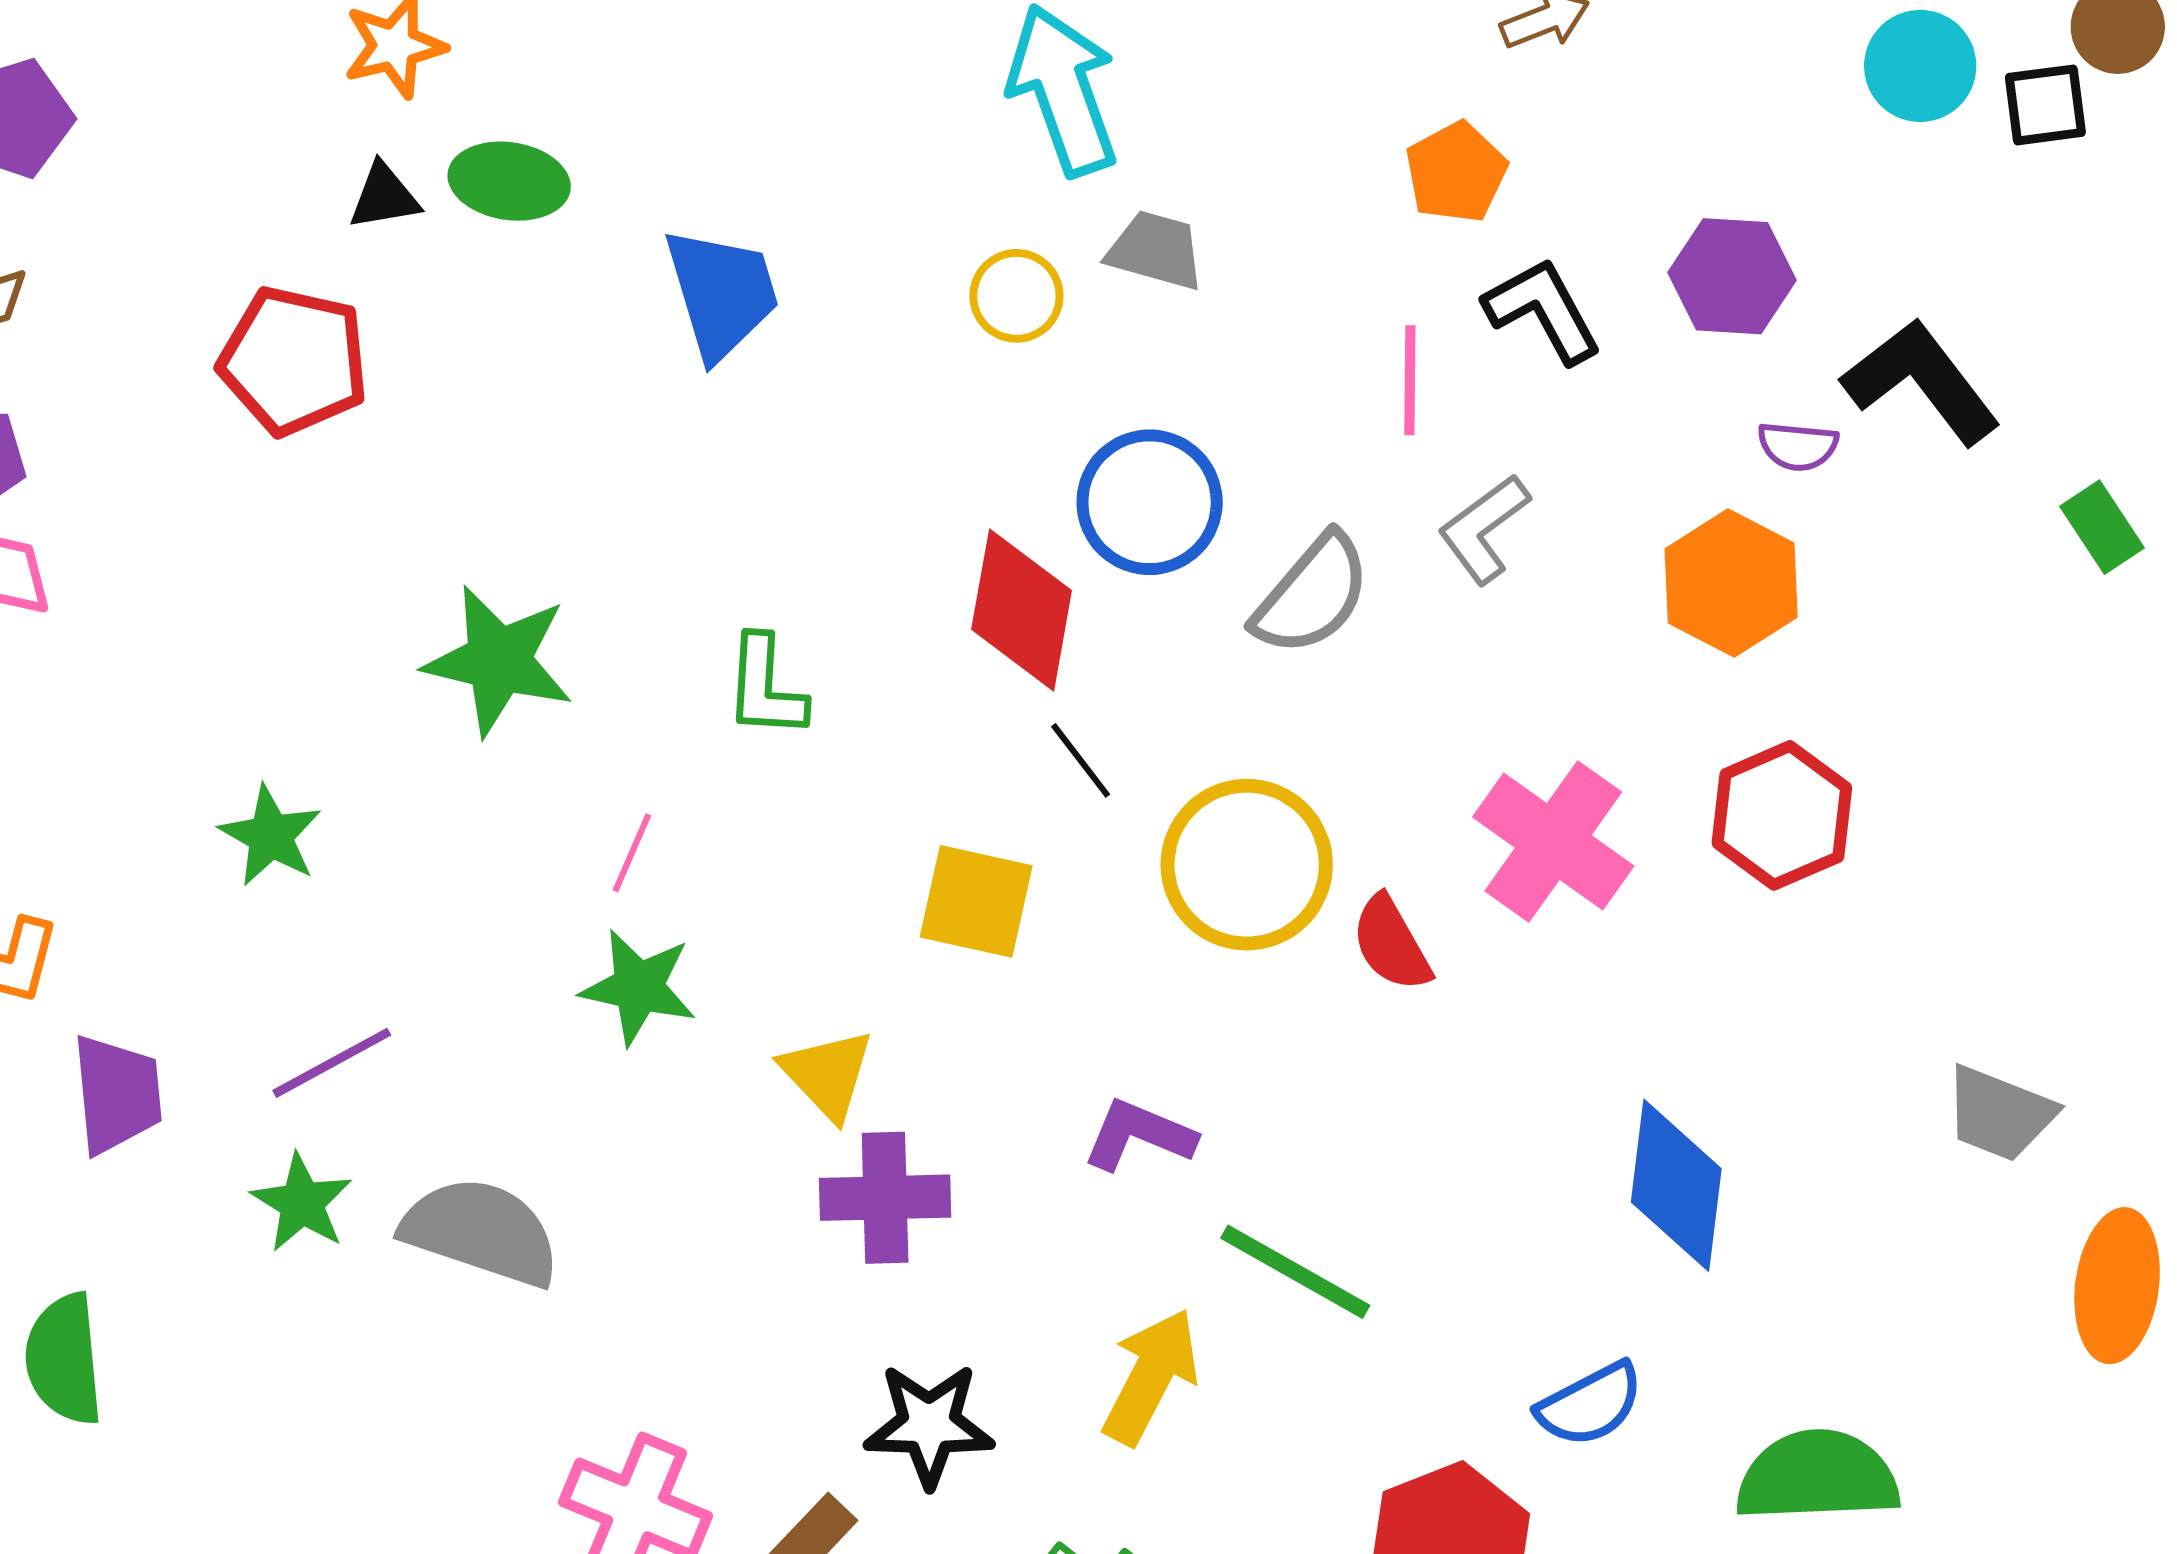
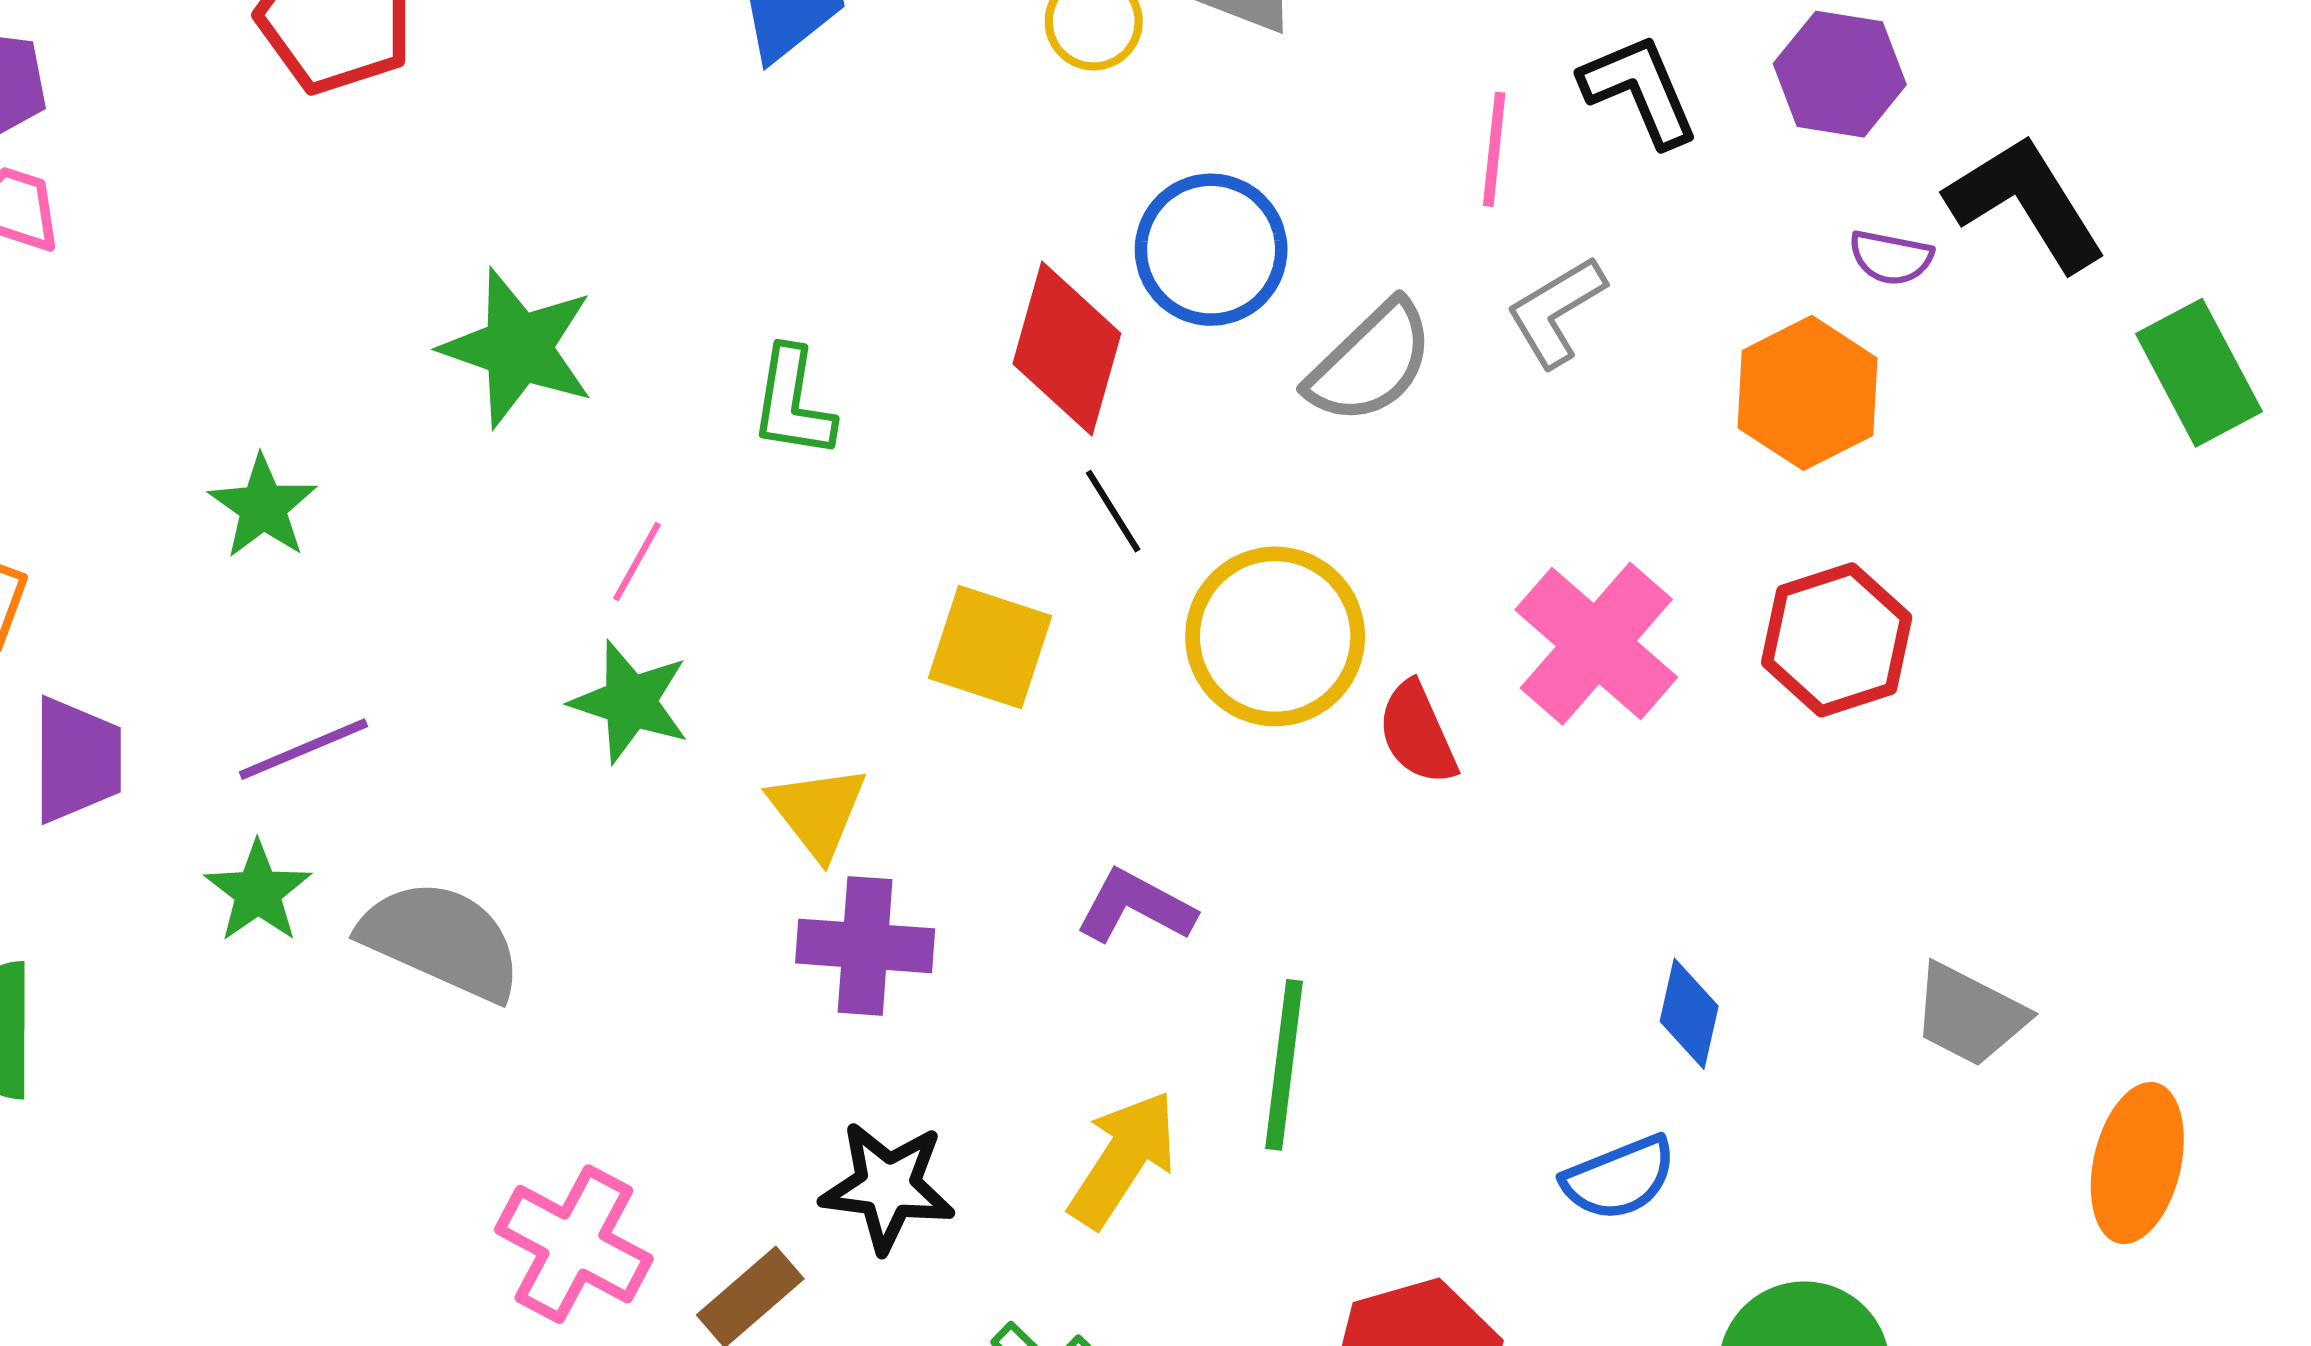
green rectangle: (2102, 527) -> (2199, 373), size x1.5
gray trapezoid: (2000, 1114) -> (1969, 1015), moved
blue diamond: (1676, 1185) -> (1689, 1014), size x0.6
green line: (1295, 1272) -> (1284, 1065), turned 62
blue semicircle: (1590, 1404) -> (1619, 1178), moved

